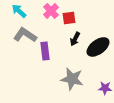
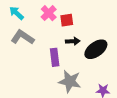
black arrow: (75, 39) -> (73, 41), turned -120
purple rectangle: (45, 51) -> (55, 57), moved

